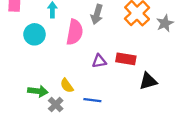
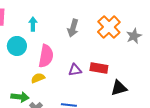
pink semicircle: (75, 32) -> (46, 56), moved
yellow semicircle: (67, 86) -> (38, 78), moved, turned 104

